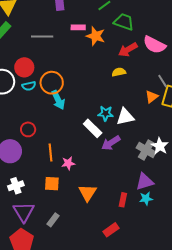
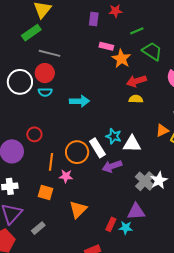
gray line: (42, 37) -> (50, 53), moved
red arrow: (128, 50) -> (136, 81), moved
orange circle: (52, 83) -> (77, 152), moved
cyan arrow: (58, 100) -> (79, 101), moved, turned -78
cyan star: (146, 199) -> (126, 228), moved

